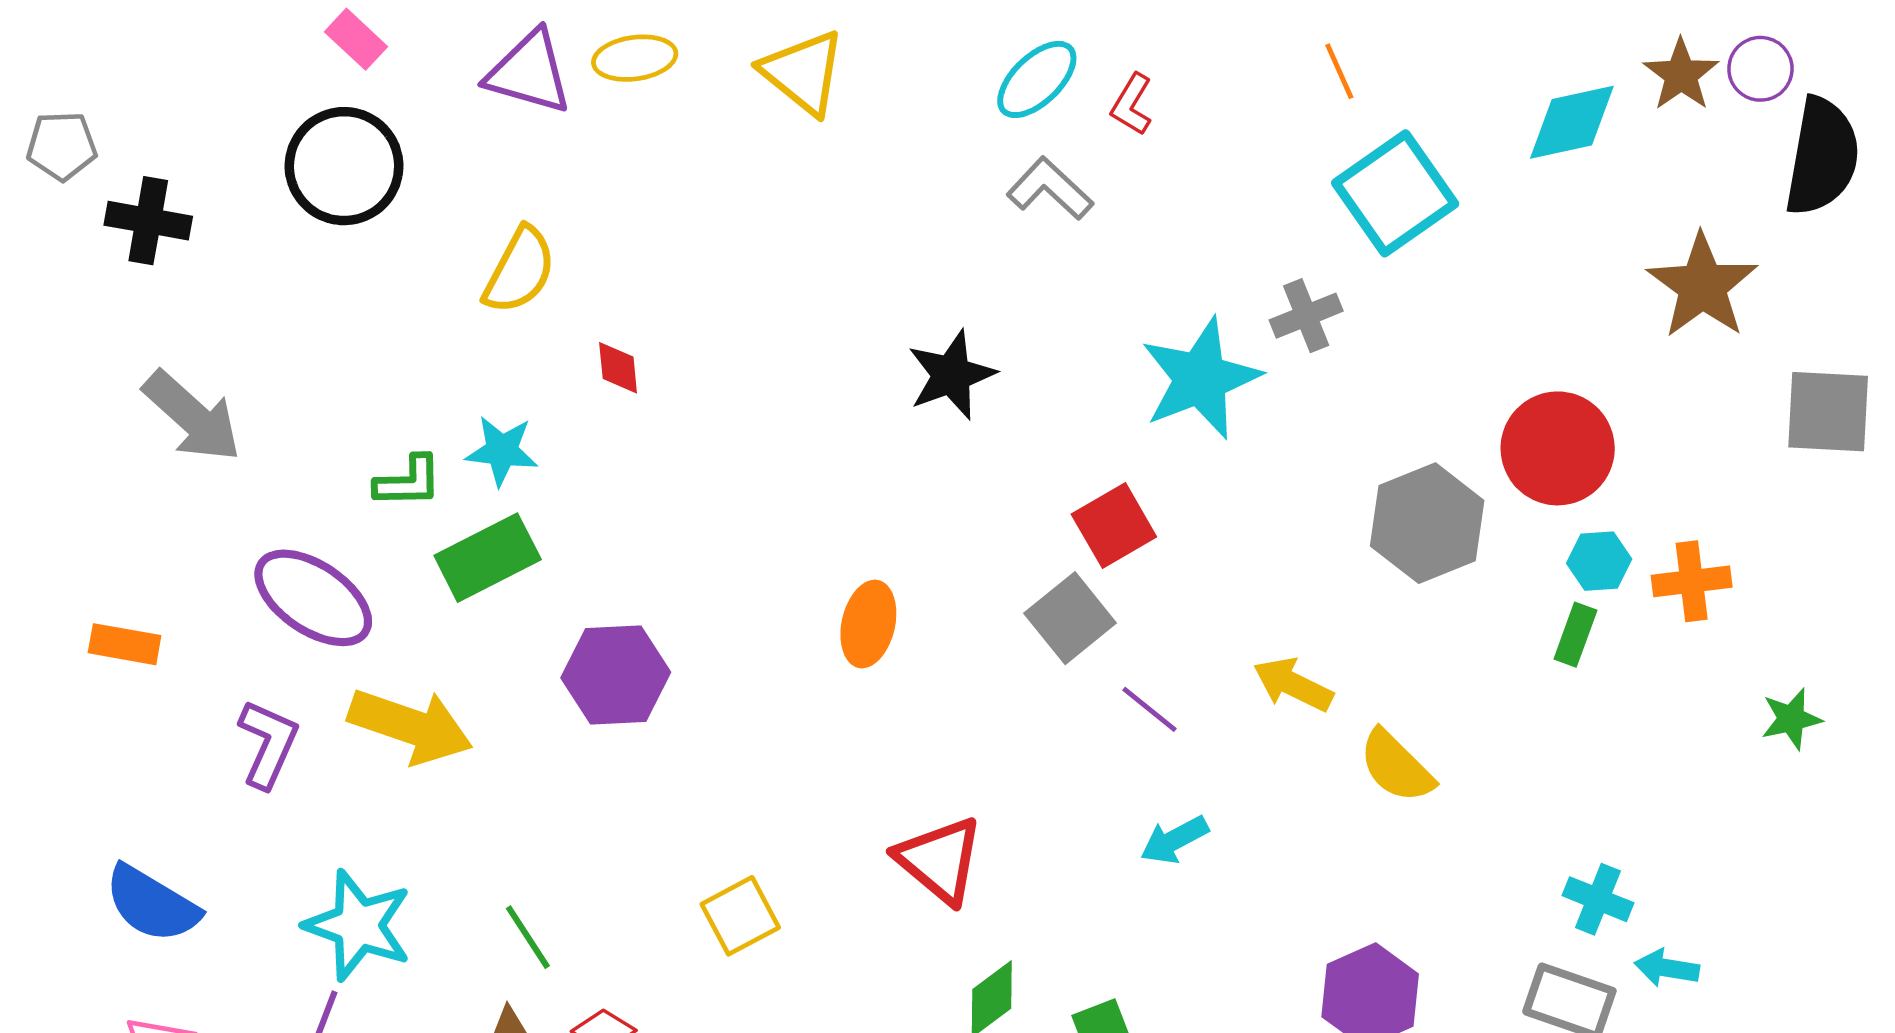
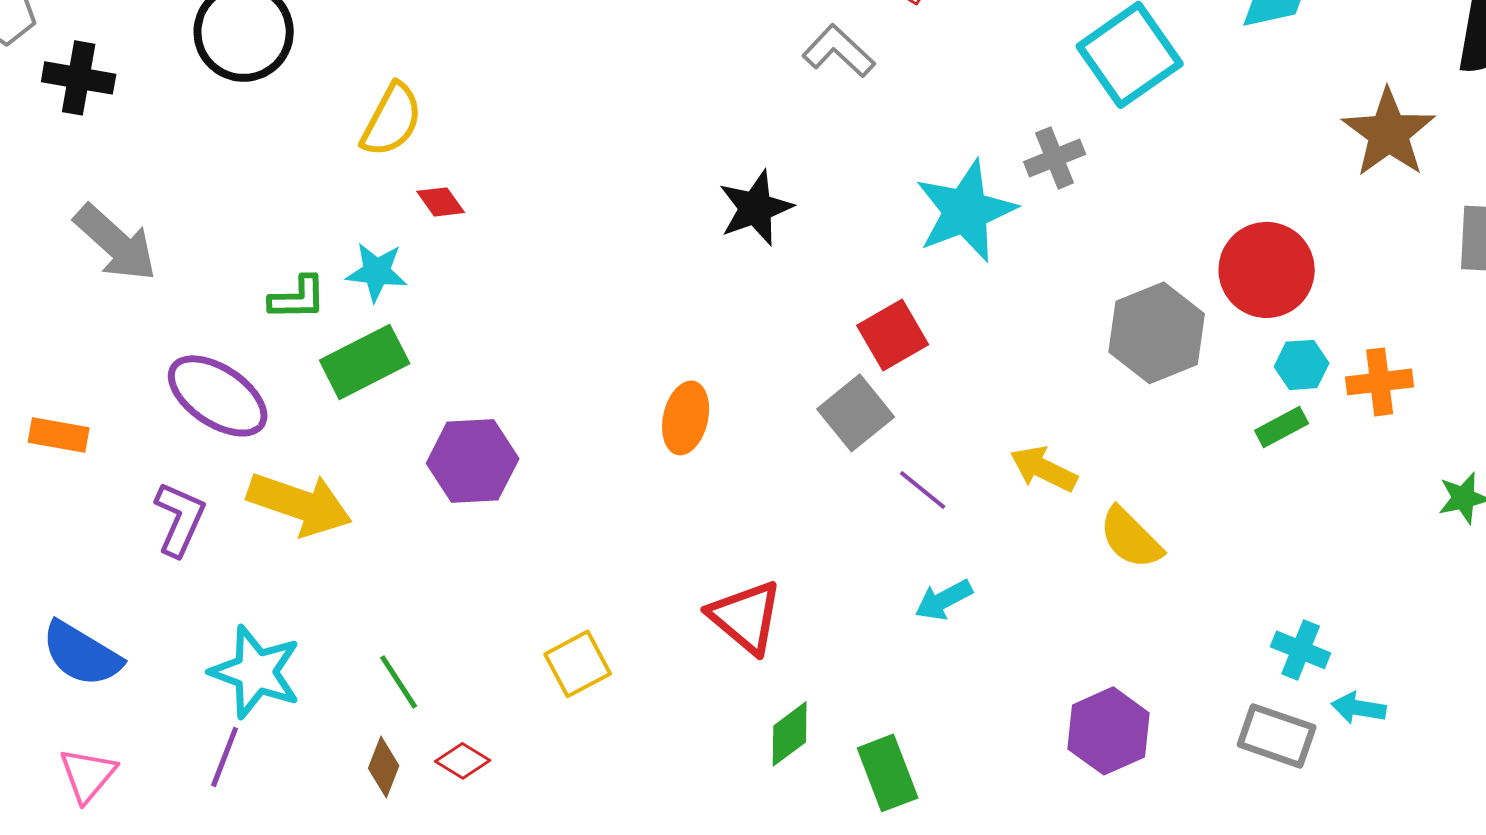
red diamond: (618, 368) -> (441, 202), moved, turned -30
green rectangle: (1575, 635) -> (1282, 427), turned 42

